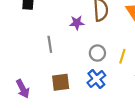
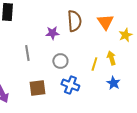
gray circle: (97, 53) -> (60, 61), moved
blue cross: (96, 79) -> (70, 85), turned -30

